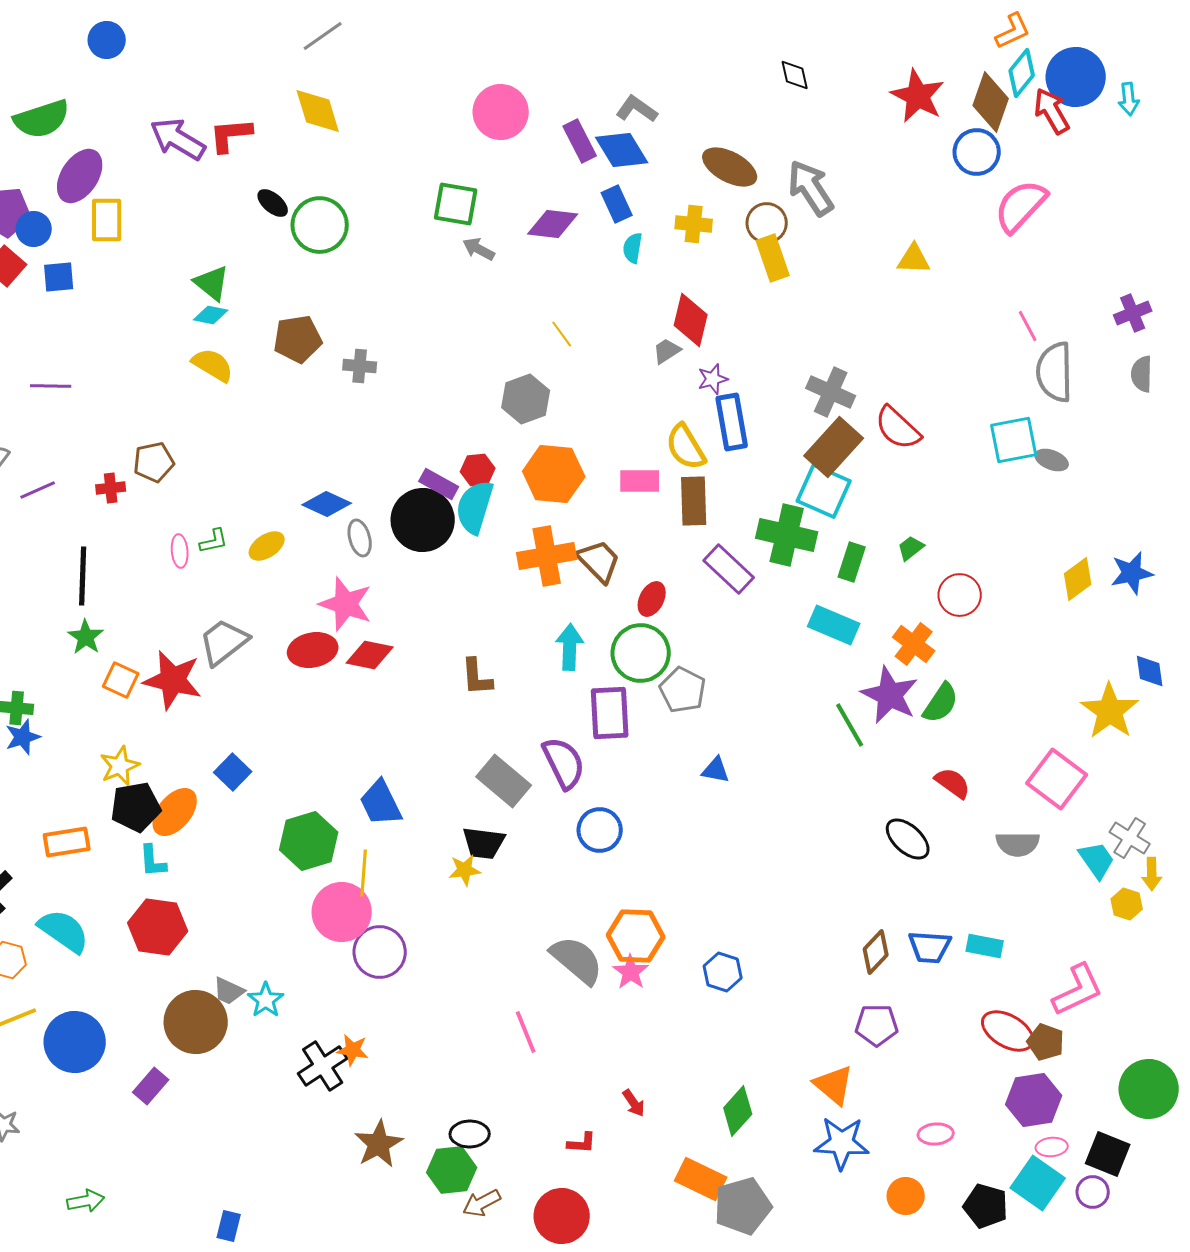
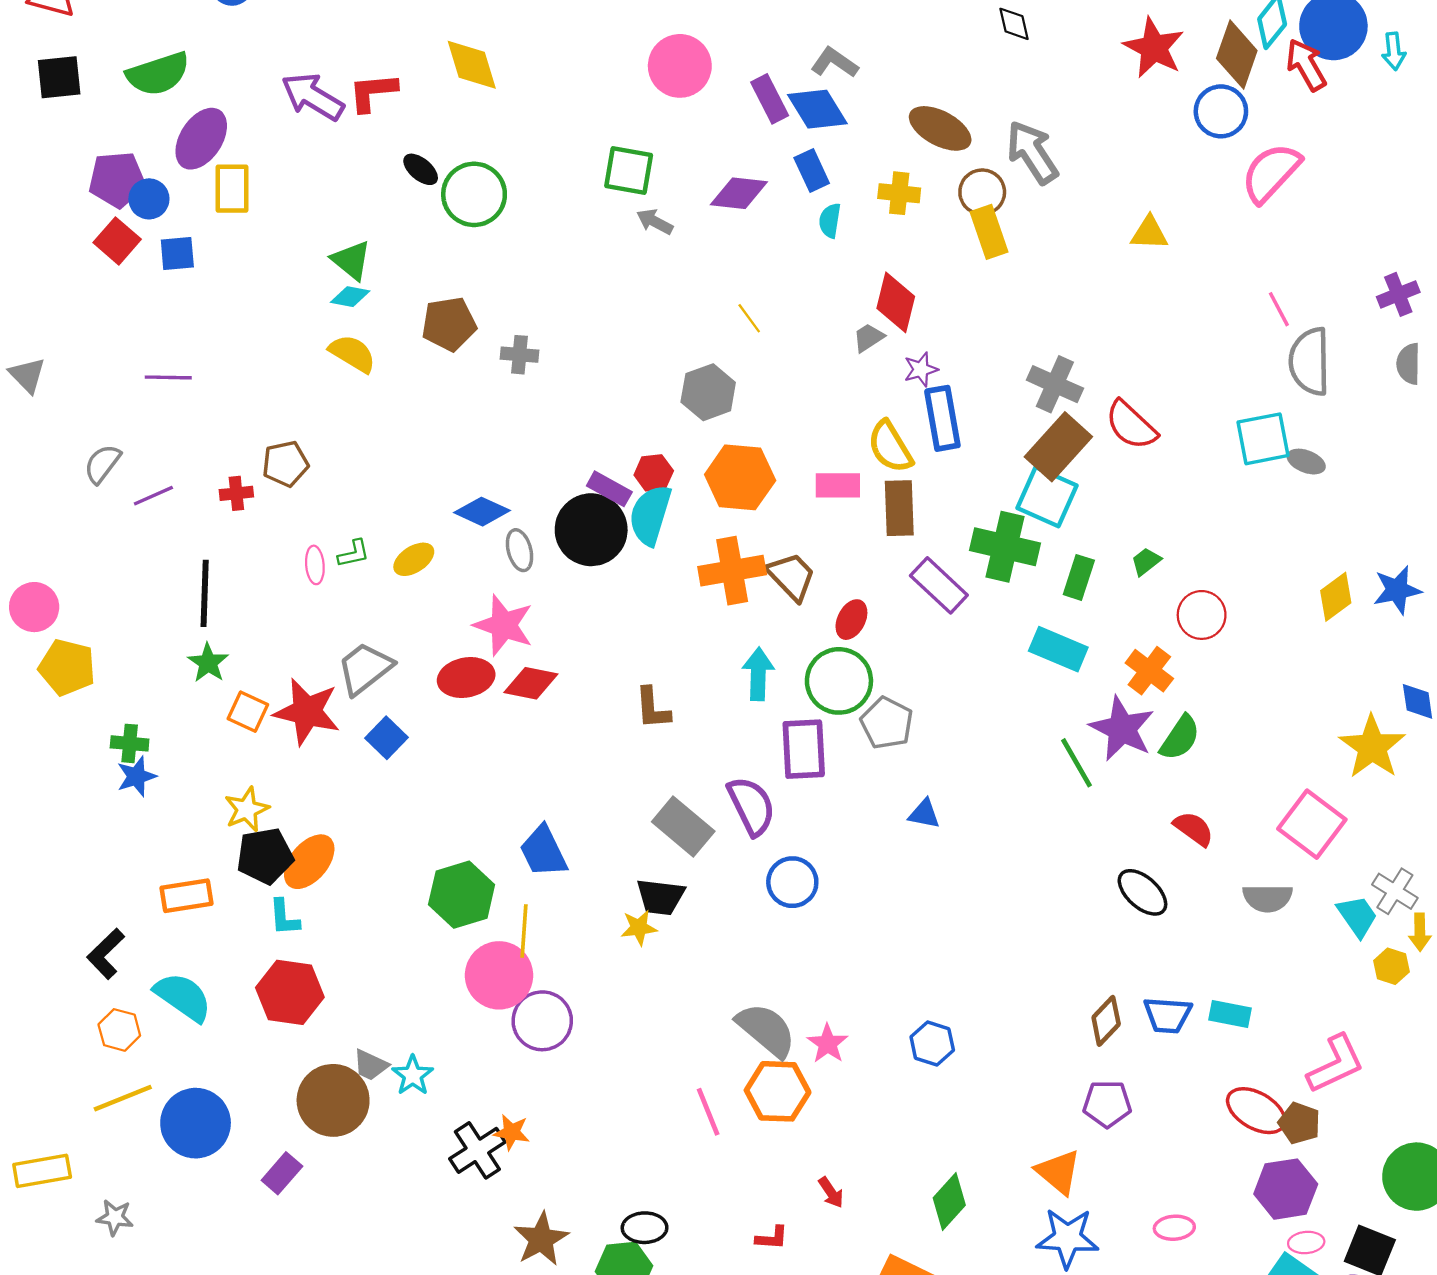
blue square: (233, 772) -> (387, 738), moved
orange hexagon: (636, 936) -> (778, 1091), moved

